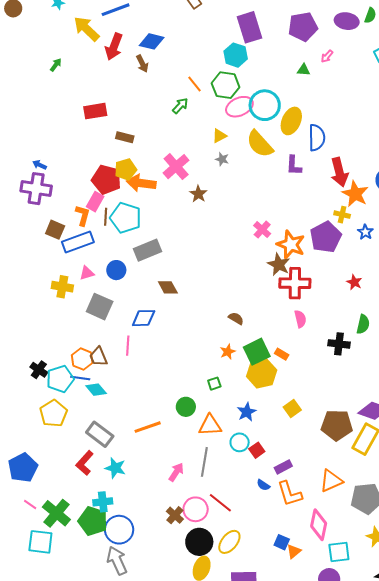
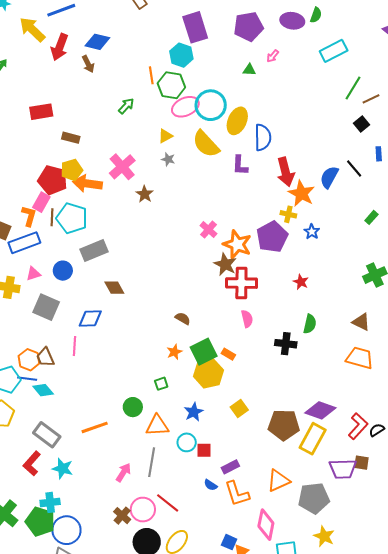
orange line: (195, 84) -> (151, 75), moved, turned 30
red square: (257, 450) -> (204, 450), turned 35

